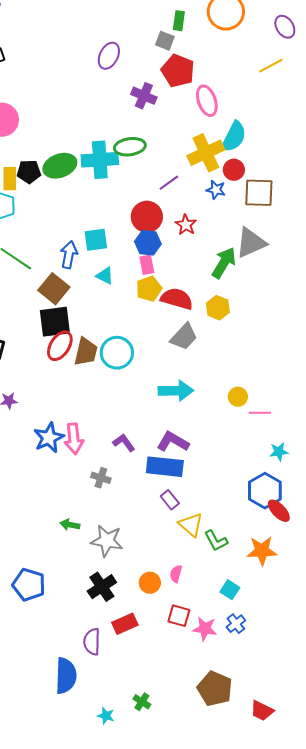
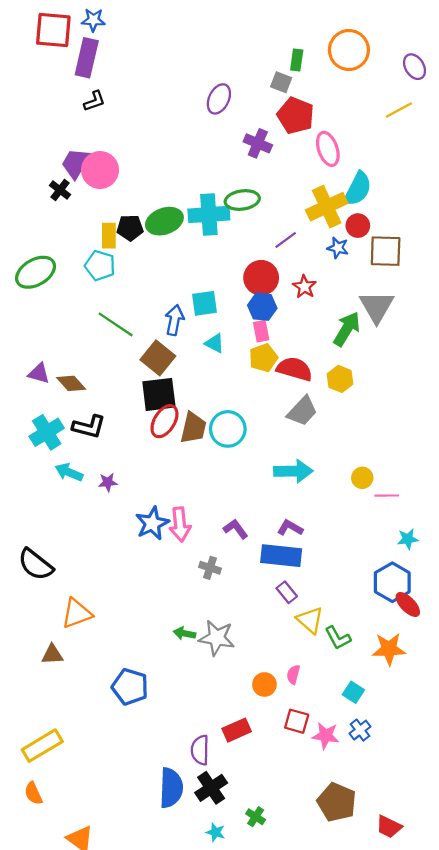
gray triangle: (251, 243) -> (377, 307), turned -36
purple L-shape: (173, 442) -> (290, 528), size x0.7
green arrow: (70, 525) -> (184, 633), moved
black cross: (102, 587) -> (211, 788), moved

